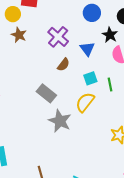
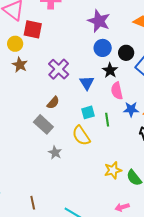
blue circle: (92, 13) -> (103, 48), moved
brown semicircle: (63, 65) -> (53, 103), moved
yellow semicircle: (85, 102) -> (81, 136), turned -75
gray star: (60, 121) -> (55, 153), size x0.6

